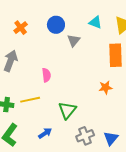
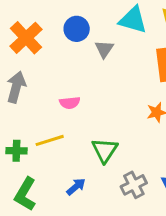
cyan triangle: (95, 22) -> (133, 20), size x1.5
orange cross: (21, 28) -> (26, 38), size x1.6
pink semicircle: (46, 75) -> (70, 103), turned 96

